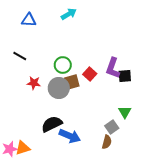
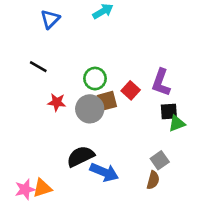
blue triangle: (29, 20) -> (50, 19), turned -49
black square: (125, 76) -> (169, 112), moved
green triangle: (125, 112) -> (177, 123), moved, turned 40

